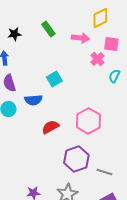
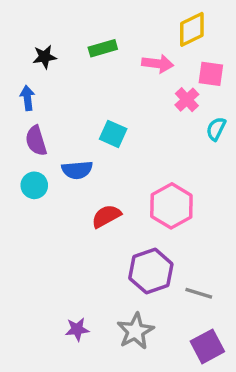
green rectangle: (48, 29) -> (103, 48), turned -70
cyan square: (54, 79) -> (113, 134), turned -35

